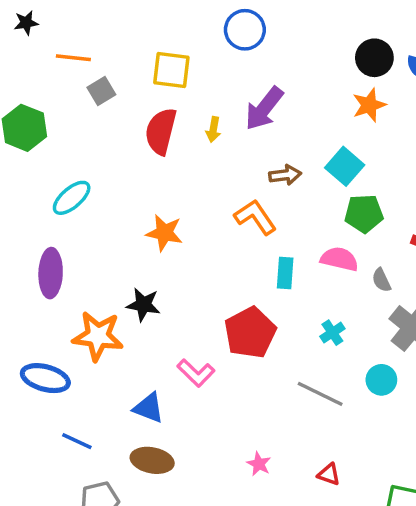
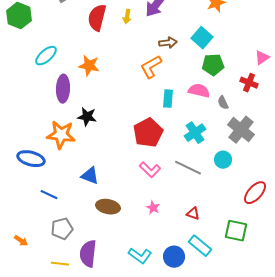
orange L-shape: (255, 217) -> (151, 67), turned -85
orange star: (164, 233) -> (89, 66), moved
purple ellipse: (51, 273) -> (63, 89), moved
cyan cross: (332, 333) -> (195, 133), size x1.5
pink L-shape: (196, 373) -> (150, 170), moved
brown ellipse: (152, 460) -> (108, 207), moved

